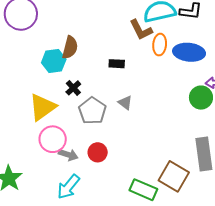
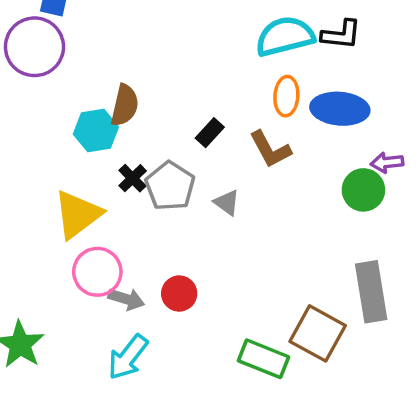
brown L-shape: (141, 30) -> (270, 149), moved
black rectangle: (117, 64) -> (210, 133), turned -49
gray pentagon: (92, 111) -> (170, 186), moved

